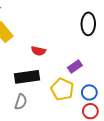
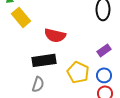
red semicircle: (38, 51) -> (55, 35), size x1.5
purple rectangle: (75, 66) -> (104, 50), moved

